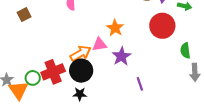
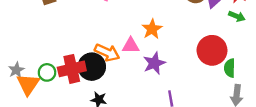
red circle: (162, 26) -> (212, 50), moved
orange arrow: (81, 53) -> (107, 53), turned 45
black circle: (81, 71) -> (92, 67), moved

